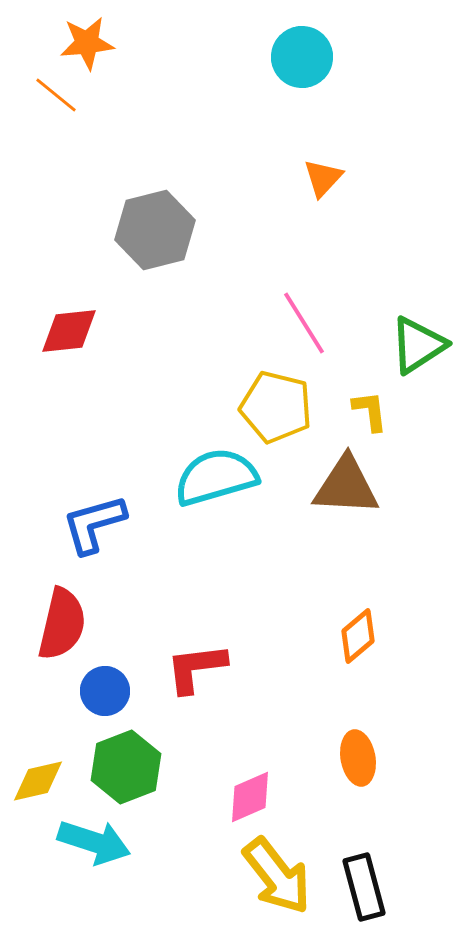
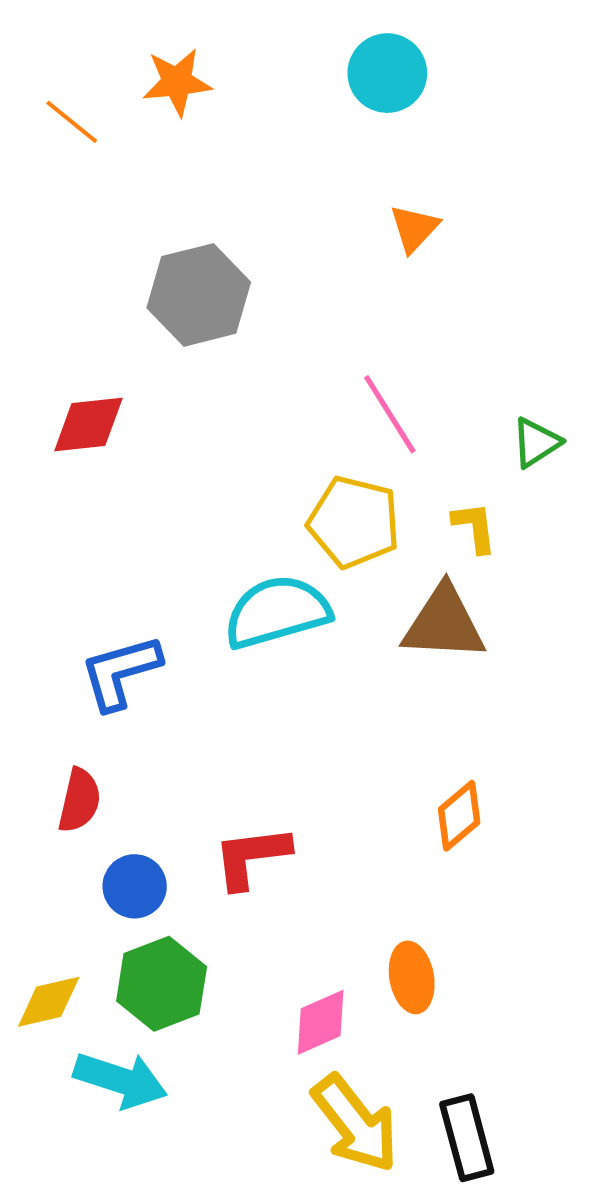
orange star: (87, 43) -> (177, 82), moved
green triangle: (418, 345) -> (536, 443), size x0.7
red semicircle: (62, 624) -> (79, 800), size x0.7
orange ellipse: (358, 758) -> (412, 977), moved

